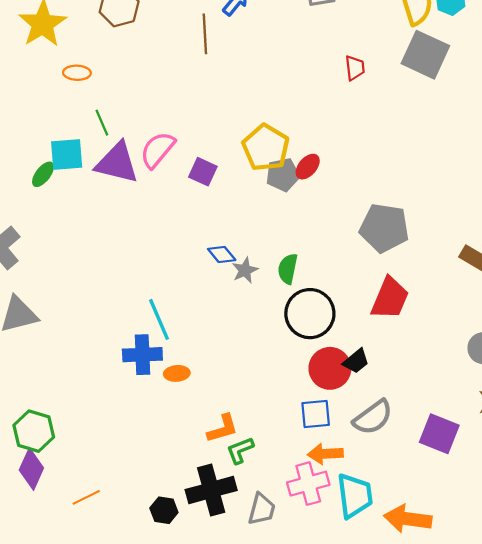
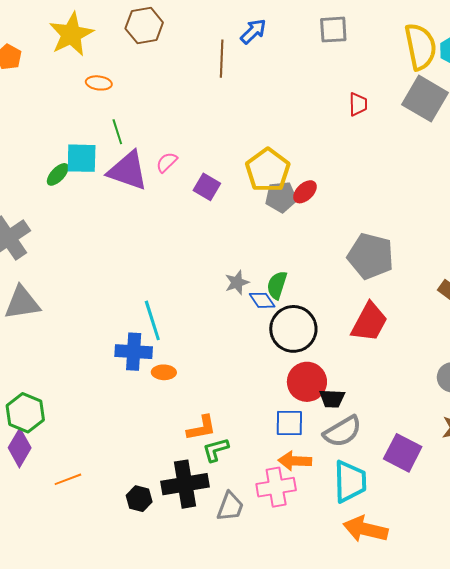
pink semicircle: (157, 150) -> (167, 162), size x0.6
blue diamond: (222, 255) -> (262, 300), moved
black trapezoid: (356, 361) -> (332, 399), moved, turned 36
cyan trapezoid: (355, 496) -> (350, 481), moved

